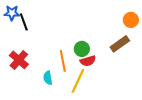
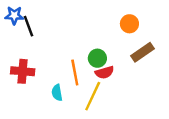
orange circle: (131, 20) -> (129, 24), moved
red cross: (19, 60) -> (23, 71), turned -36

